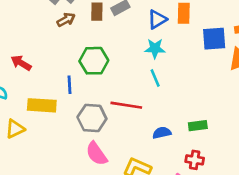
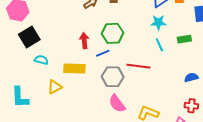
red arrow: (21, 63) -> (84, 41), moved, turned 56
blue line: (70, 85) -> (103, 53), moved, turned 72
green rectangle: (198, 126) -> (184, 39), moved
blue semicircle: (162, 133) -> (191, 77), moved

